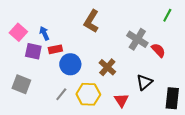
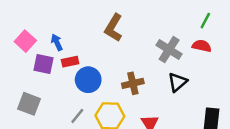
red semicircle: (158, 50) -> (202, 46), moved, turned -35
brown cross: (107, 67) -> (133, 83), turned 36
black triangle: (144, 82) -> (178, 82), moved

